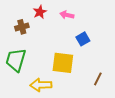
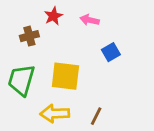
yellow square: (63, 63) -> (65, 76), moved
brown line: (98, 79) -> (96, 116), moved

